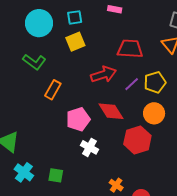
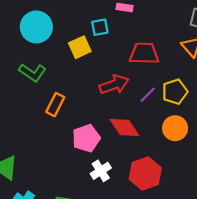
cyan square: (75, 17) -> (100, 27), moved
red hexagon: (137, 140) -> (145, 173), moved
white cross: (90, 147) -> (101, 171), turned 30

